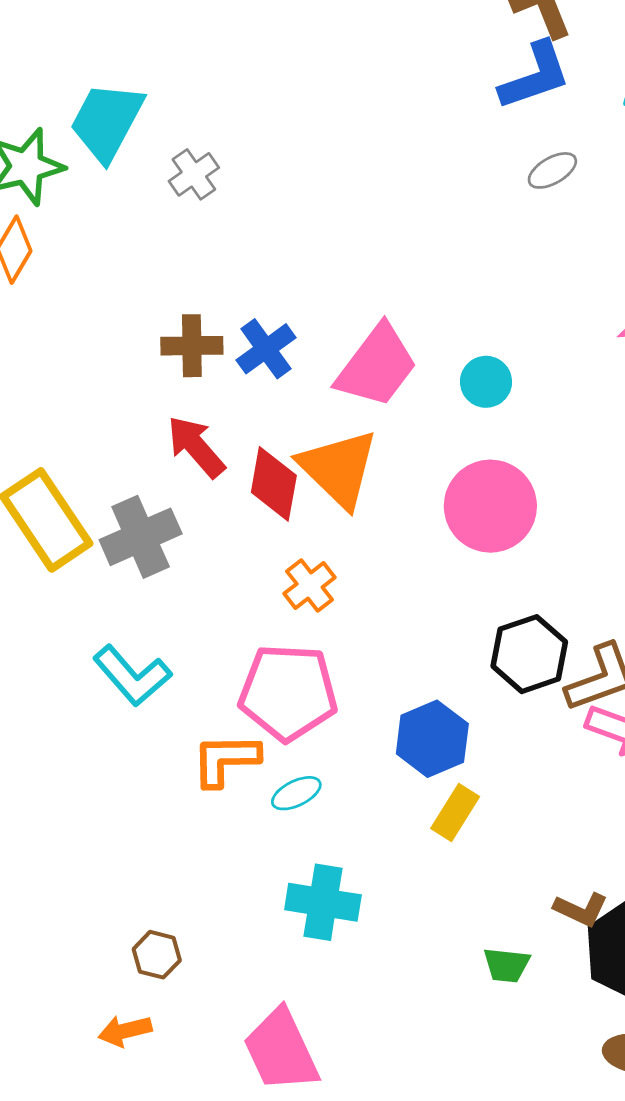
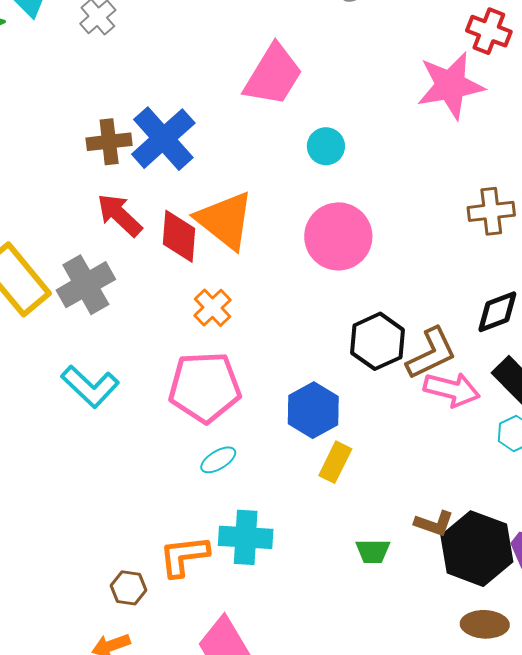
blue cross: (266, 349) -> (163, 139), size x1.5
pink trapezoid: (377, 366) -> (273, 75), moved
orange L-shape: (226, 760) -> (184, 556), moved
green trapezoid: (507, 965) -> (373, 551), moved

